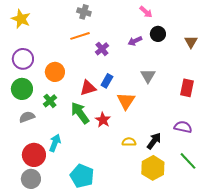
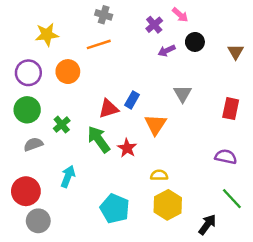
yellow star: (21, 19) -> (47, 35), moved, turned -30
purple cross: (102, 49) -> (154, 25), moved
orange circle: (55, 72) -> (68, 72), moved
black arrow: (154, 141) -> (207, 225), moved
red circle: (34, 155) -> (26, 191), moved
yellow hexagon: (153, 168) -> (168, 205), moved
cyan pentagon: (82, 176) -> (115, 208), moved

